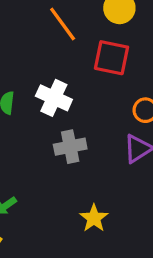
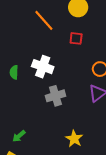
red square: (111, 58) -> (76, 38), size x0.6

